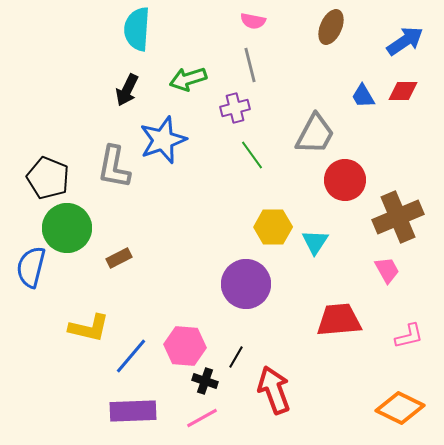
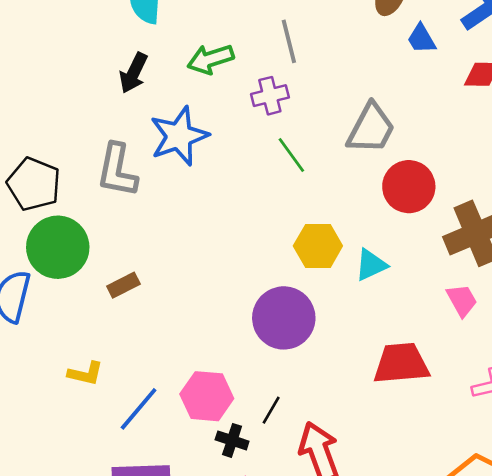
blue trapezoid: (363, 96) -> (421, 39), moved
cyan triangle: (315, 242) -> (371, 265), turned 32
yellow L-shape: (89, 328) -> (86, 374), size x0.7

